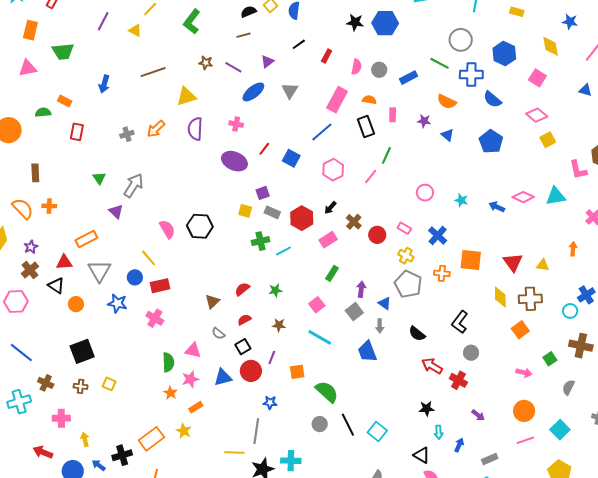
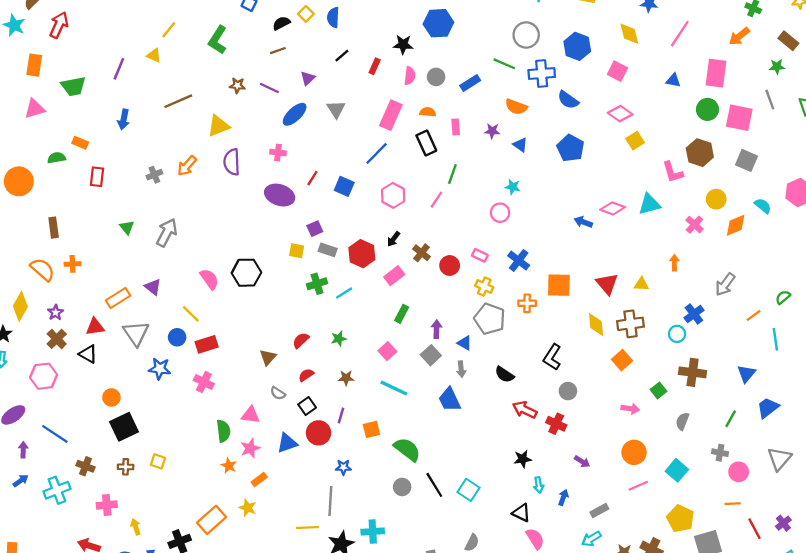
purple line: (103, 21) -> (119, 69), moved
black star: (355, 22) -> (403, 45), moved
cyan star: (461, 200) -> (513, 187), moved
purple triangle: (116, 211) -> (153, 287), moved
orange circle: (76, 304) -> (111, 397), moved

